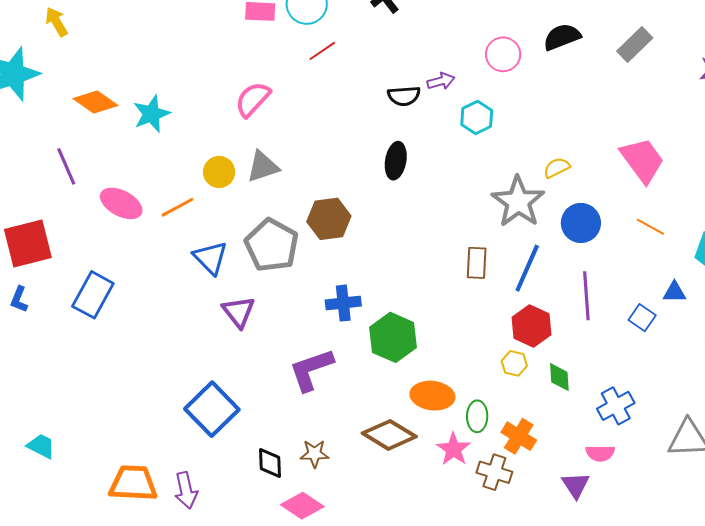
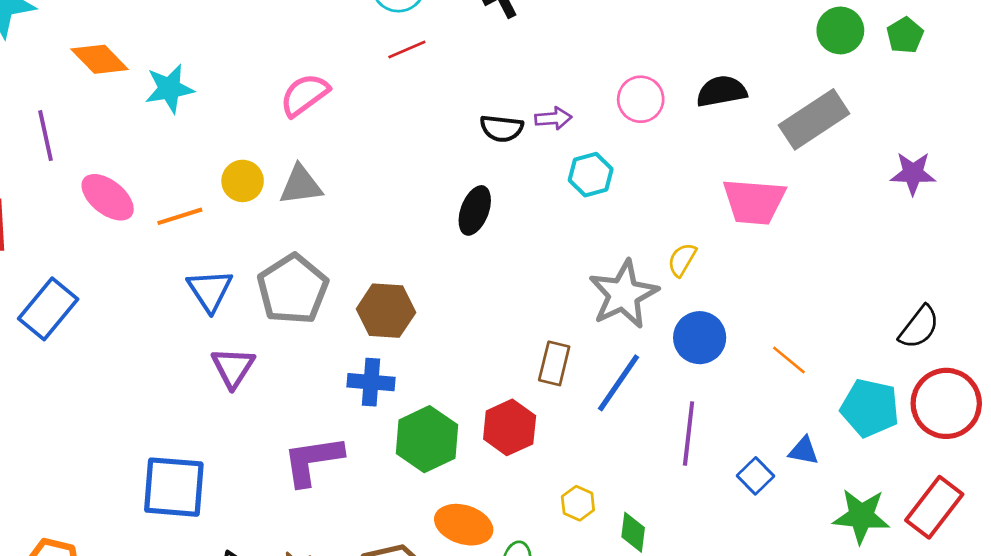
gray rectangle: (635, 44) -> (814, 119), size x1.4
pink trapezoid: (642, 160) -> (754, 202), moved, turned 120
yellow semicircle: (557, 168) -> (682, 260), turned -44
brown hexagon: (329, 219) -> (386, 311), moved
red hexagon: (531, 326) -> (510, 427), moved
blue square: (212, 409) -> (174, 487), turned 38

